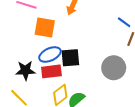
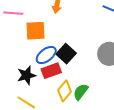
black square: (70, 58) -> (66, 54), turned -30

